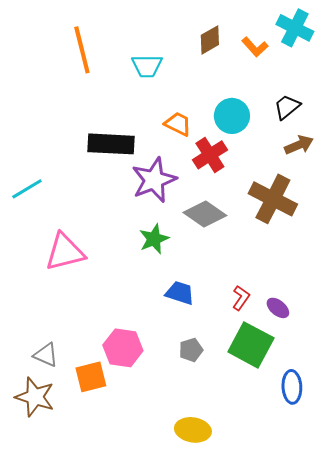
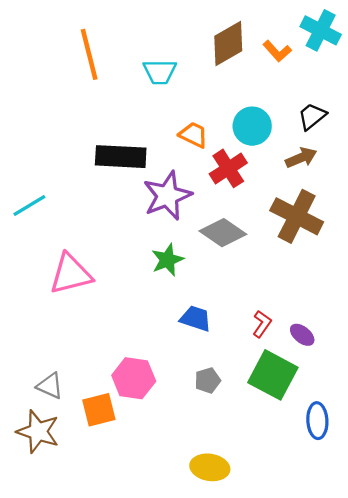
brown diamond: (210, 40) -> (228, 43), size x1.4
brown arrow: (299, 145) -> (301, 158), moved

